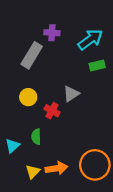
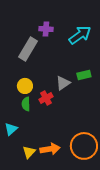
green rectangle: (97, 65) -> (84, 75), moved
red cross: (52, 111) -> (46, 98), turned 32
green semicircle: (36, 137) -> (26, 104), moved

